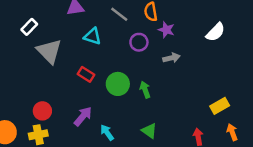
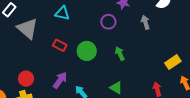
purple circle: (139, 42) -> (108, 22), moved
gray arrow: (171, 58) -> (145, 22), moved, turned -88
green arrow: (145, 90) -> (120, 54), moved

